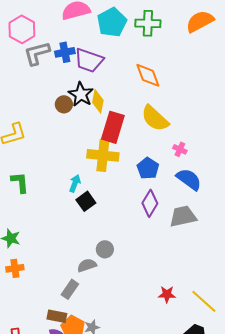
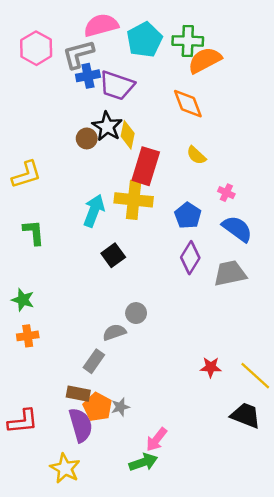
orange semicircle: (200, 21) -> (205, 60), moved
gray L-shape: (37, 53) -> (78, 54), moved
yellow semicircle: (155, 118) -> (196, 155), size x0.6
cyan arrow: (75, 183) -> (94, 211), moved, size x1.5

